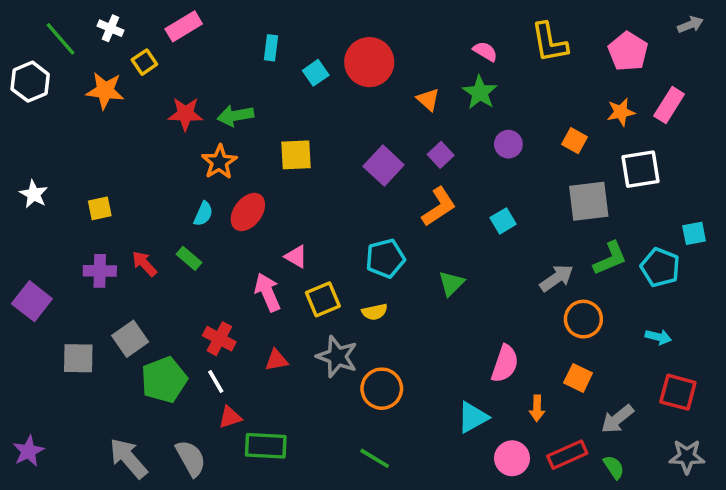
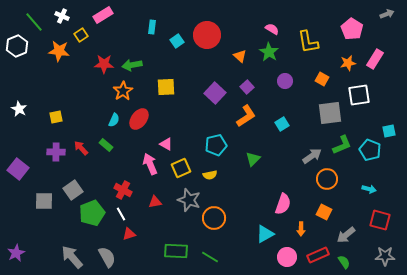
yellow L-shape: (549, 42) -> (308, 42), moved
green rectangle: (266, 446) -> (176, 251), moved

